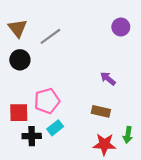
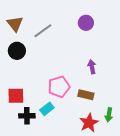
purple circle: (121, 27) -> (86, 23), moved
purple arrow: (108, 79) -> (92, 67), turned 40
pink pentagon: (47, 101) -> (59, 87), moved
red star: (104, 144) -> (89, 123), turned -30

